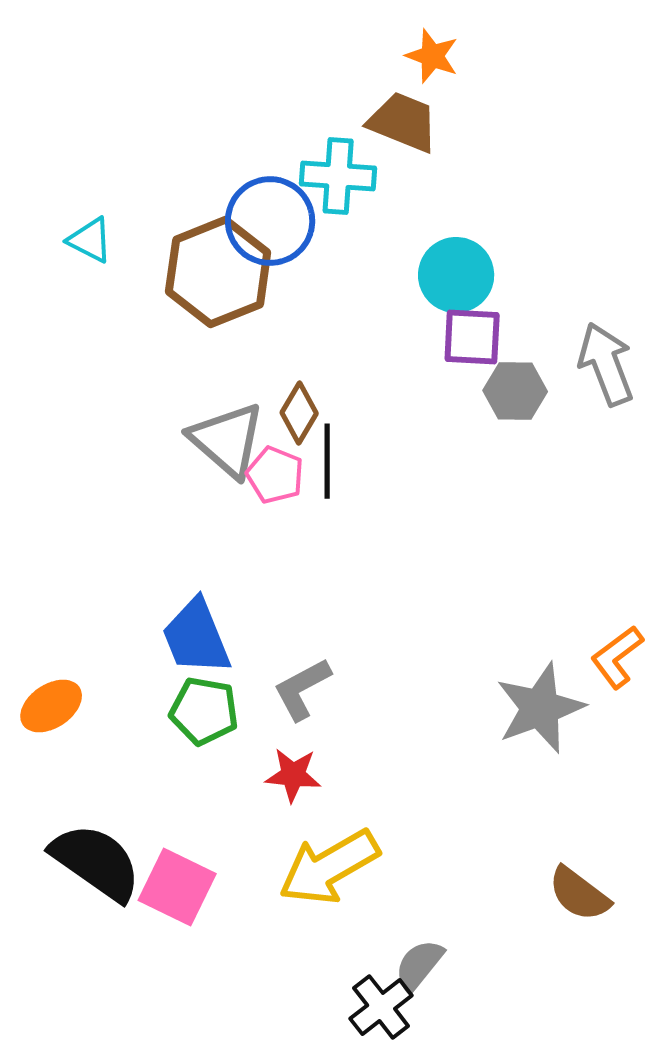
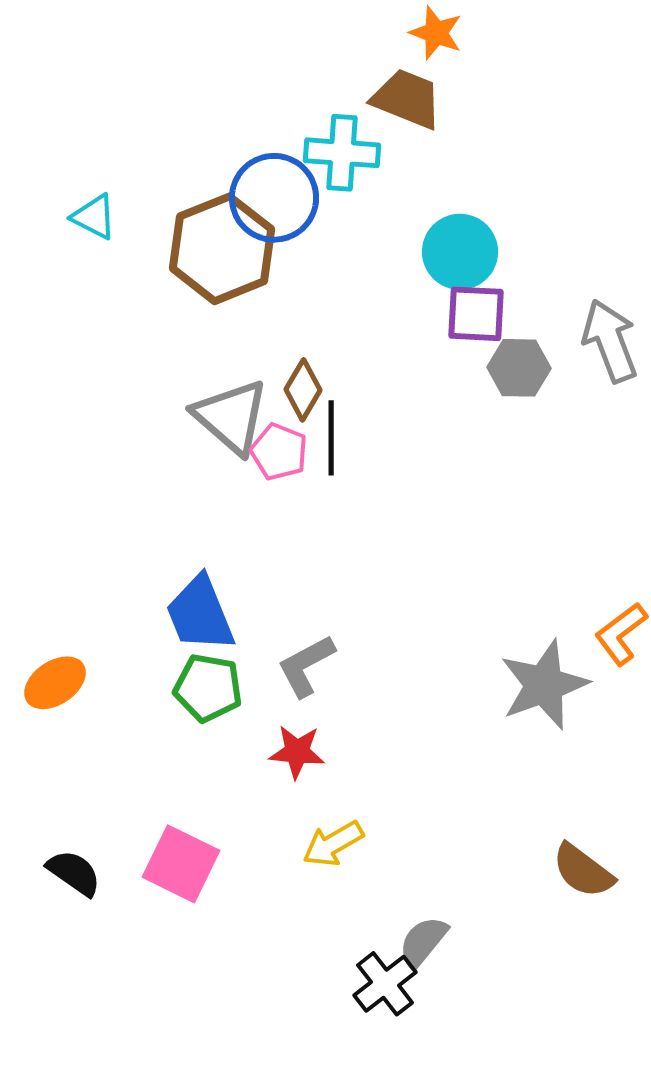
black semicircle: (96, 862) -> (74, 873), moved, size x0.6
yellow arrow: (329, 867) -> (333, 844), size x0.6

